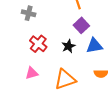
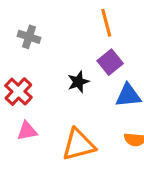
red cross: (38, 44) -> (18, 92), moved
black star: (68, 46) -> (78, 82), moved

